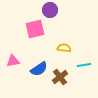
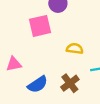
blue semicircle: (39, 69) -> (38, 84), moved

